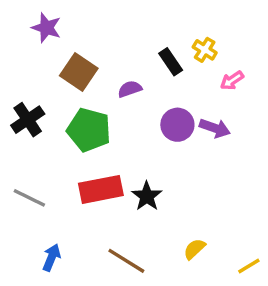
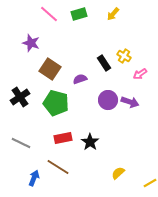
red rectangle: (101, 189) -> (63, 138), size x0.7
brown line: (126, 261) -> (58, 167), moved

